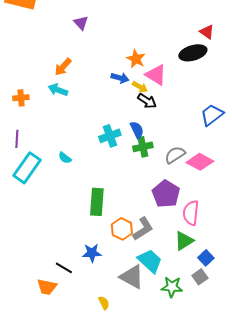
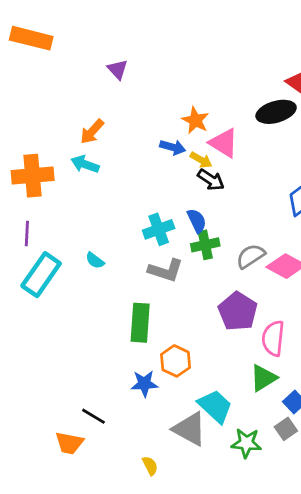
orange cross: (21, 98) -> (33, 176), size x1.8
gray L-shape: (143, 229) -> (166, 270), moved, turned 50
blue star: (92, 253) -> (144, 384), moved

